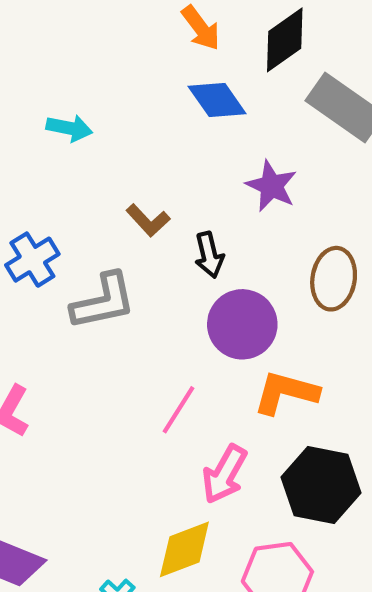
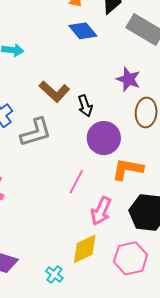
purple star: (271, 186) -> (128, 79), moved
brown L-shape: (148, 220) -> (54, 92), size x1.4

